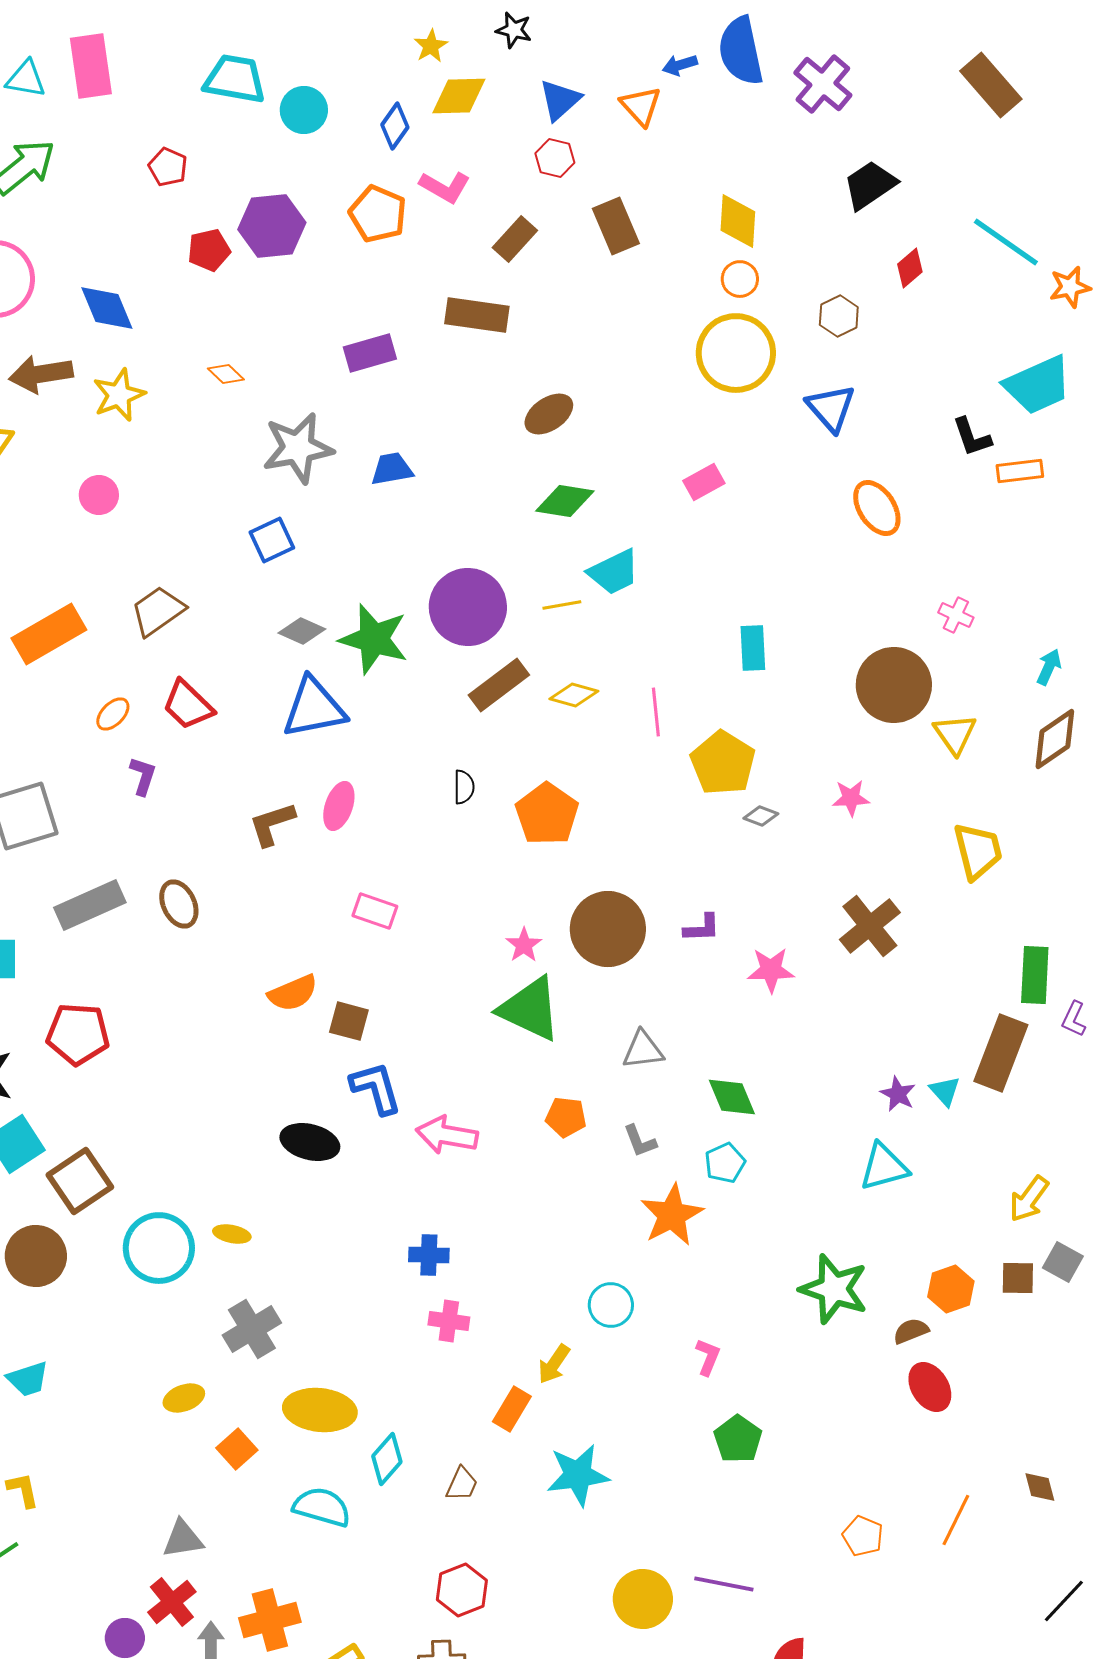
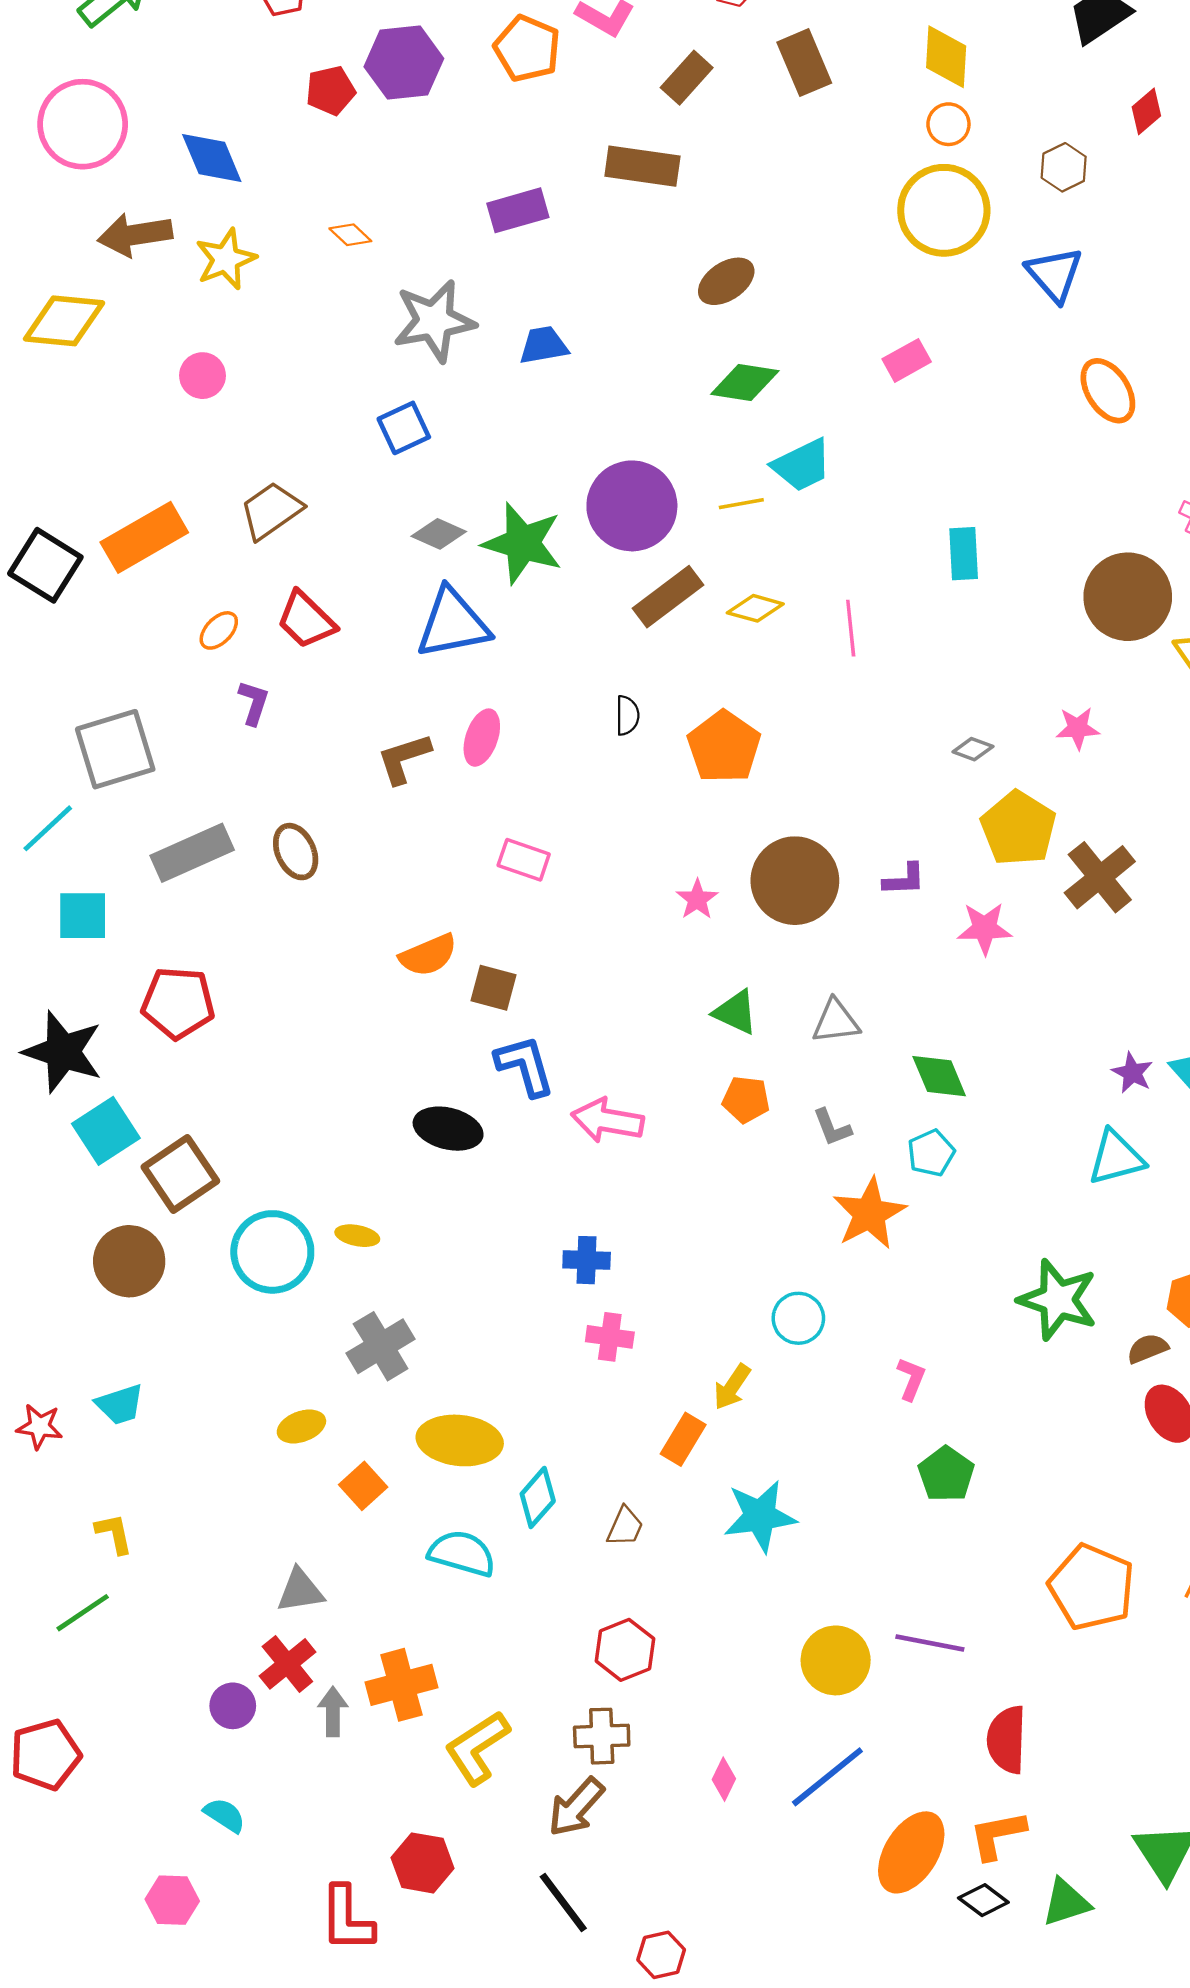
yellow pentagon: (723, 763) -> (1018, 828), moved
green triangle: (530, 1009) -> (736, 1012), moved, size x0.6
orange pentagon: (863, 1536) -> (1092, 1587), size x1.8

